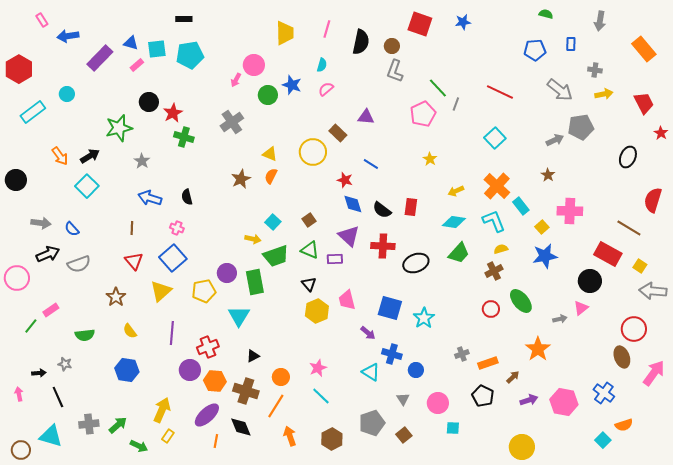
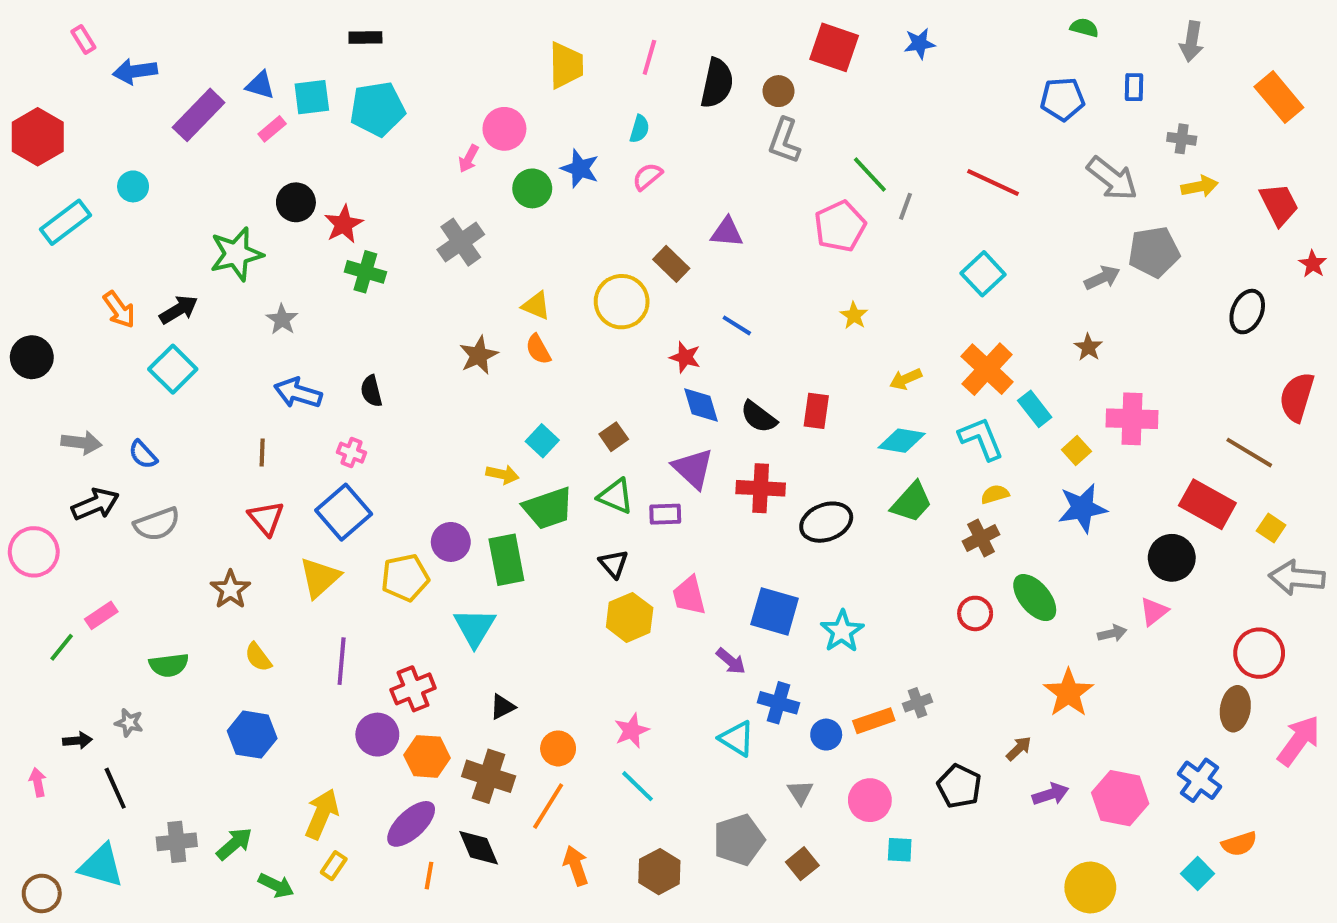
orange semicircle: (271, 176) -> (538, 349), turned -56
brown ellipse: (622, 357) -> (1235, 709), turned 30
orange rectangle: (488, 363) -> (874, 721), moved
yellow circle: (522, 447) -> (1090, 887), moved

